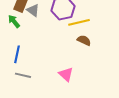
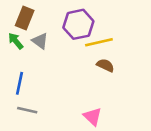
gray triangle: (33, 10) -> (40, 41), moved
pink triangle: (66, 74) -> (93, 117), moved

